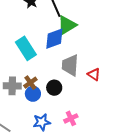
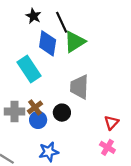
blue diamond: (54, 39) -> (48, 43), moved, turned -60
red triangle: (94, 74) -> (111, 123), moved, turned 40
pink cross: (71, 118) -> (107, 147), moved, turned -32

